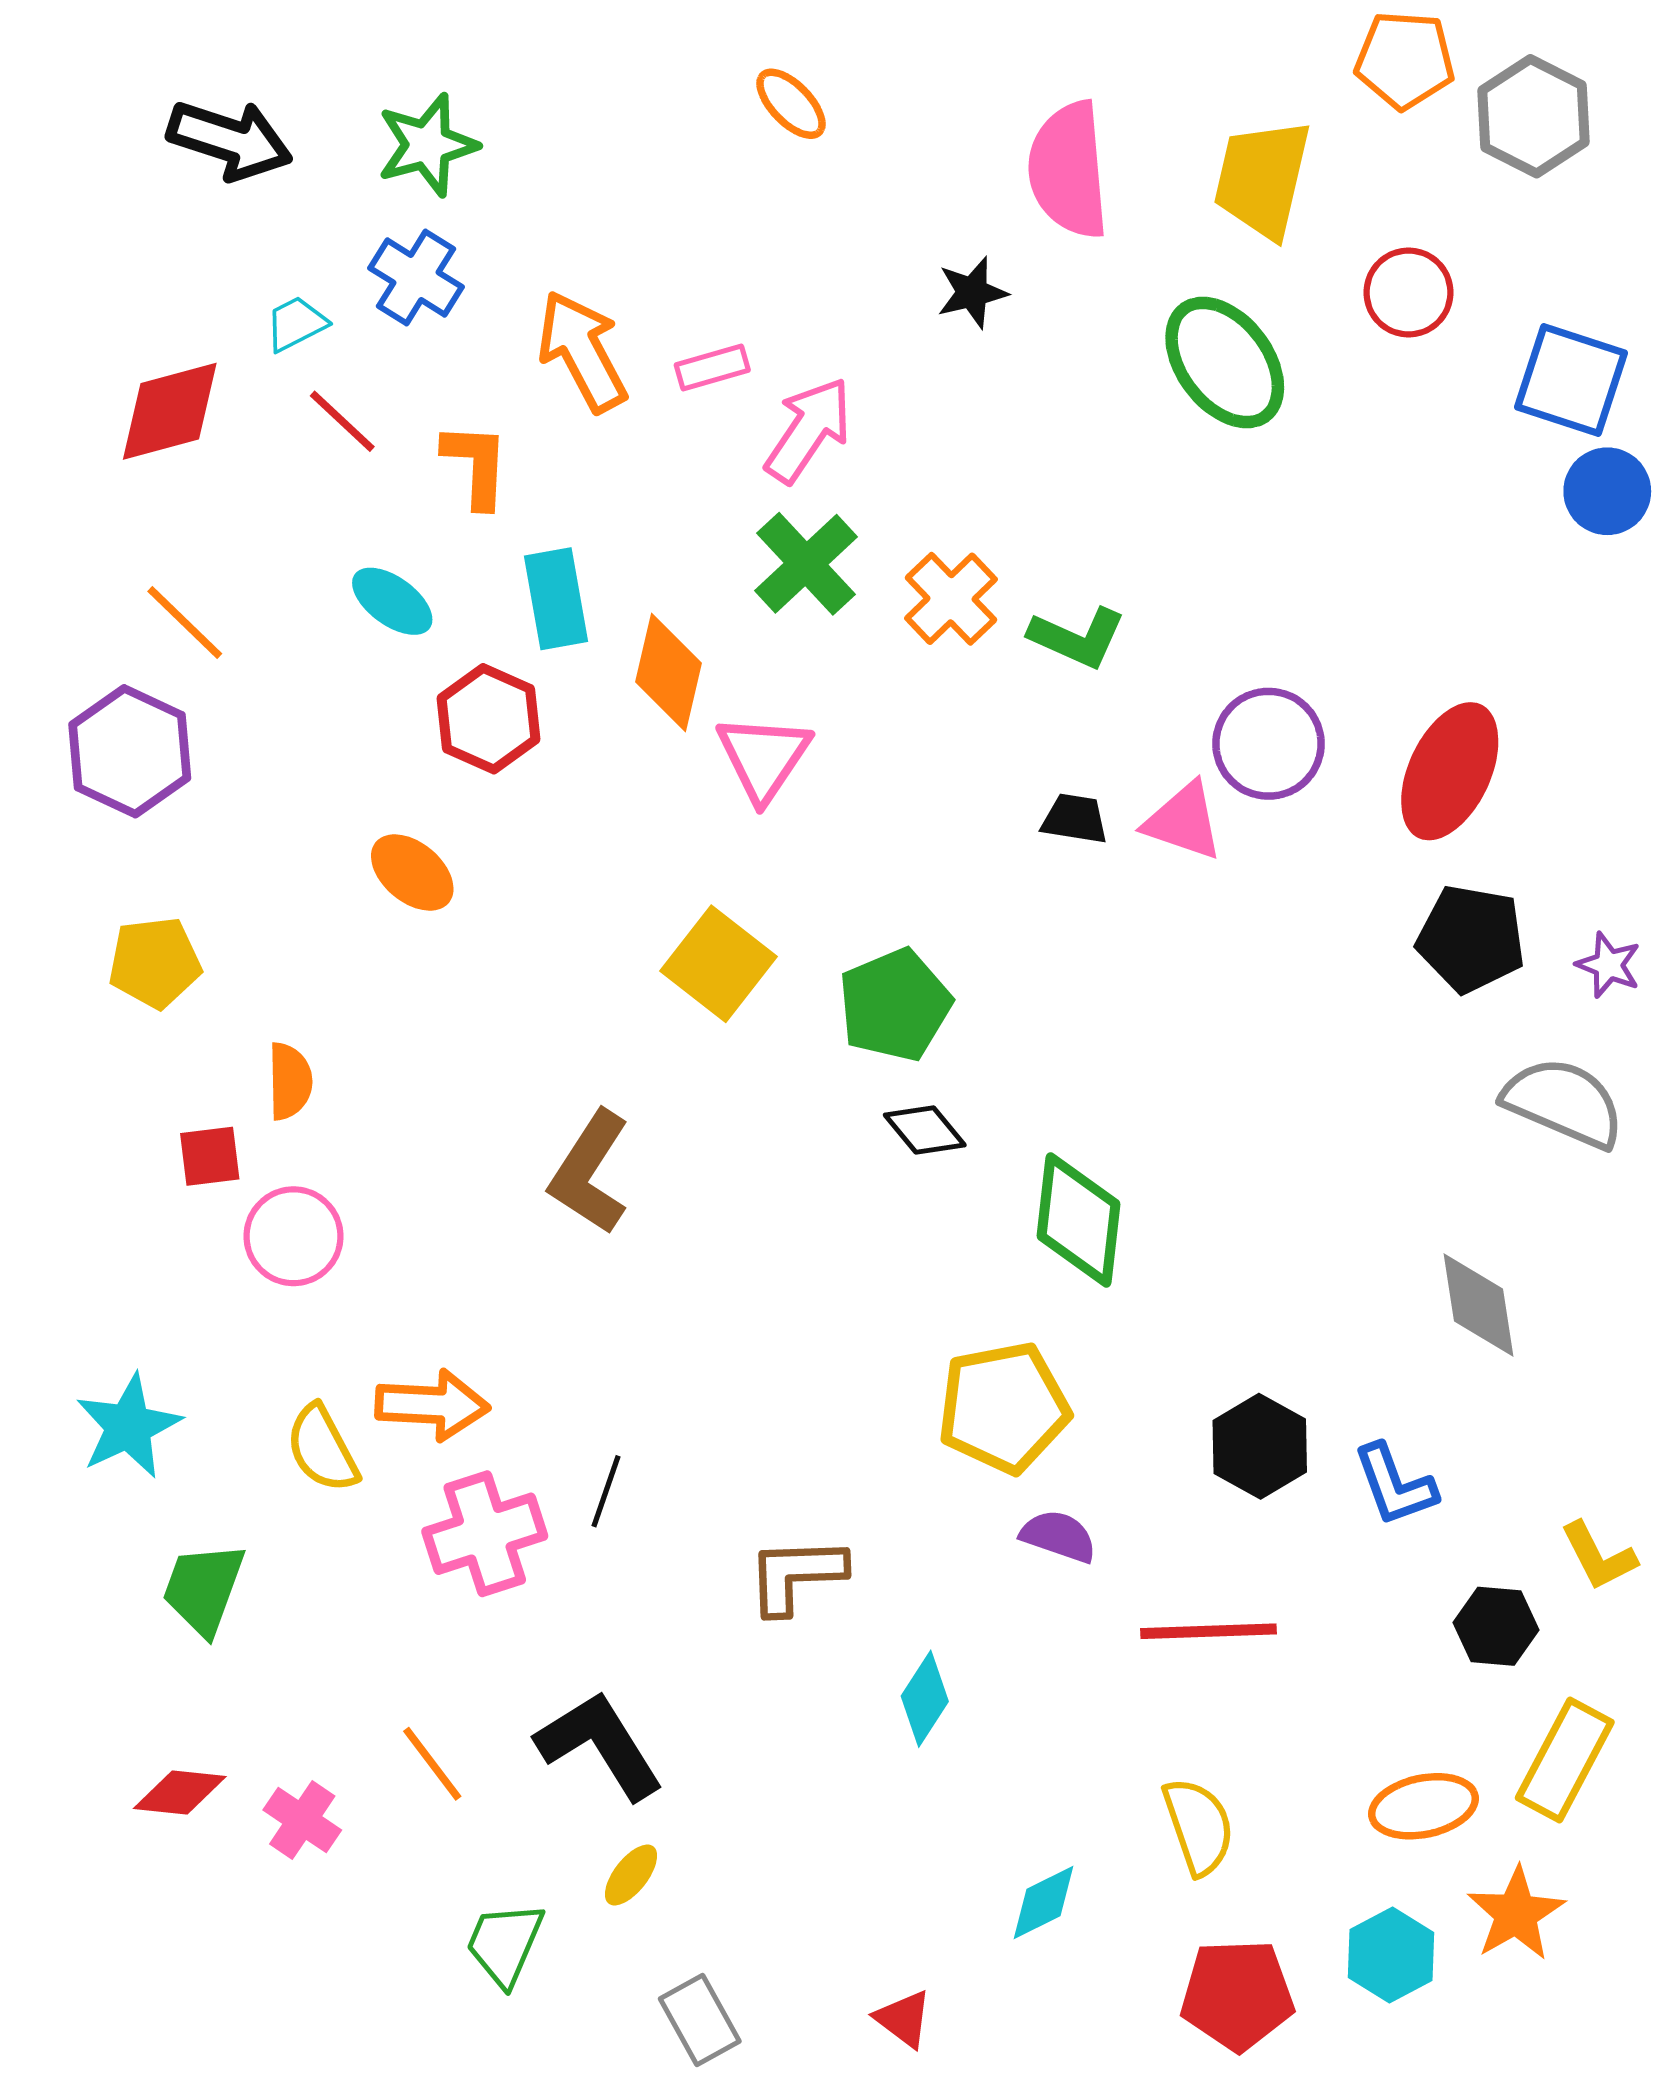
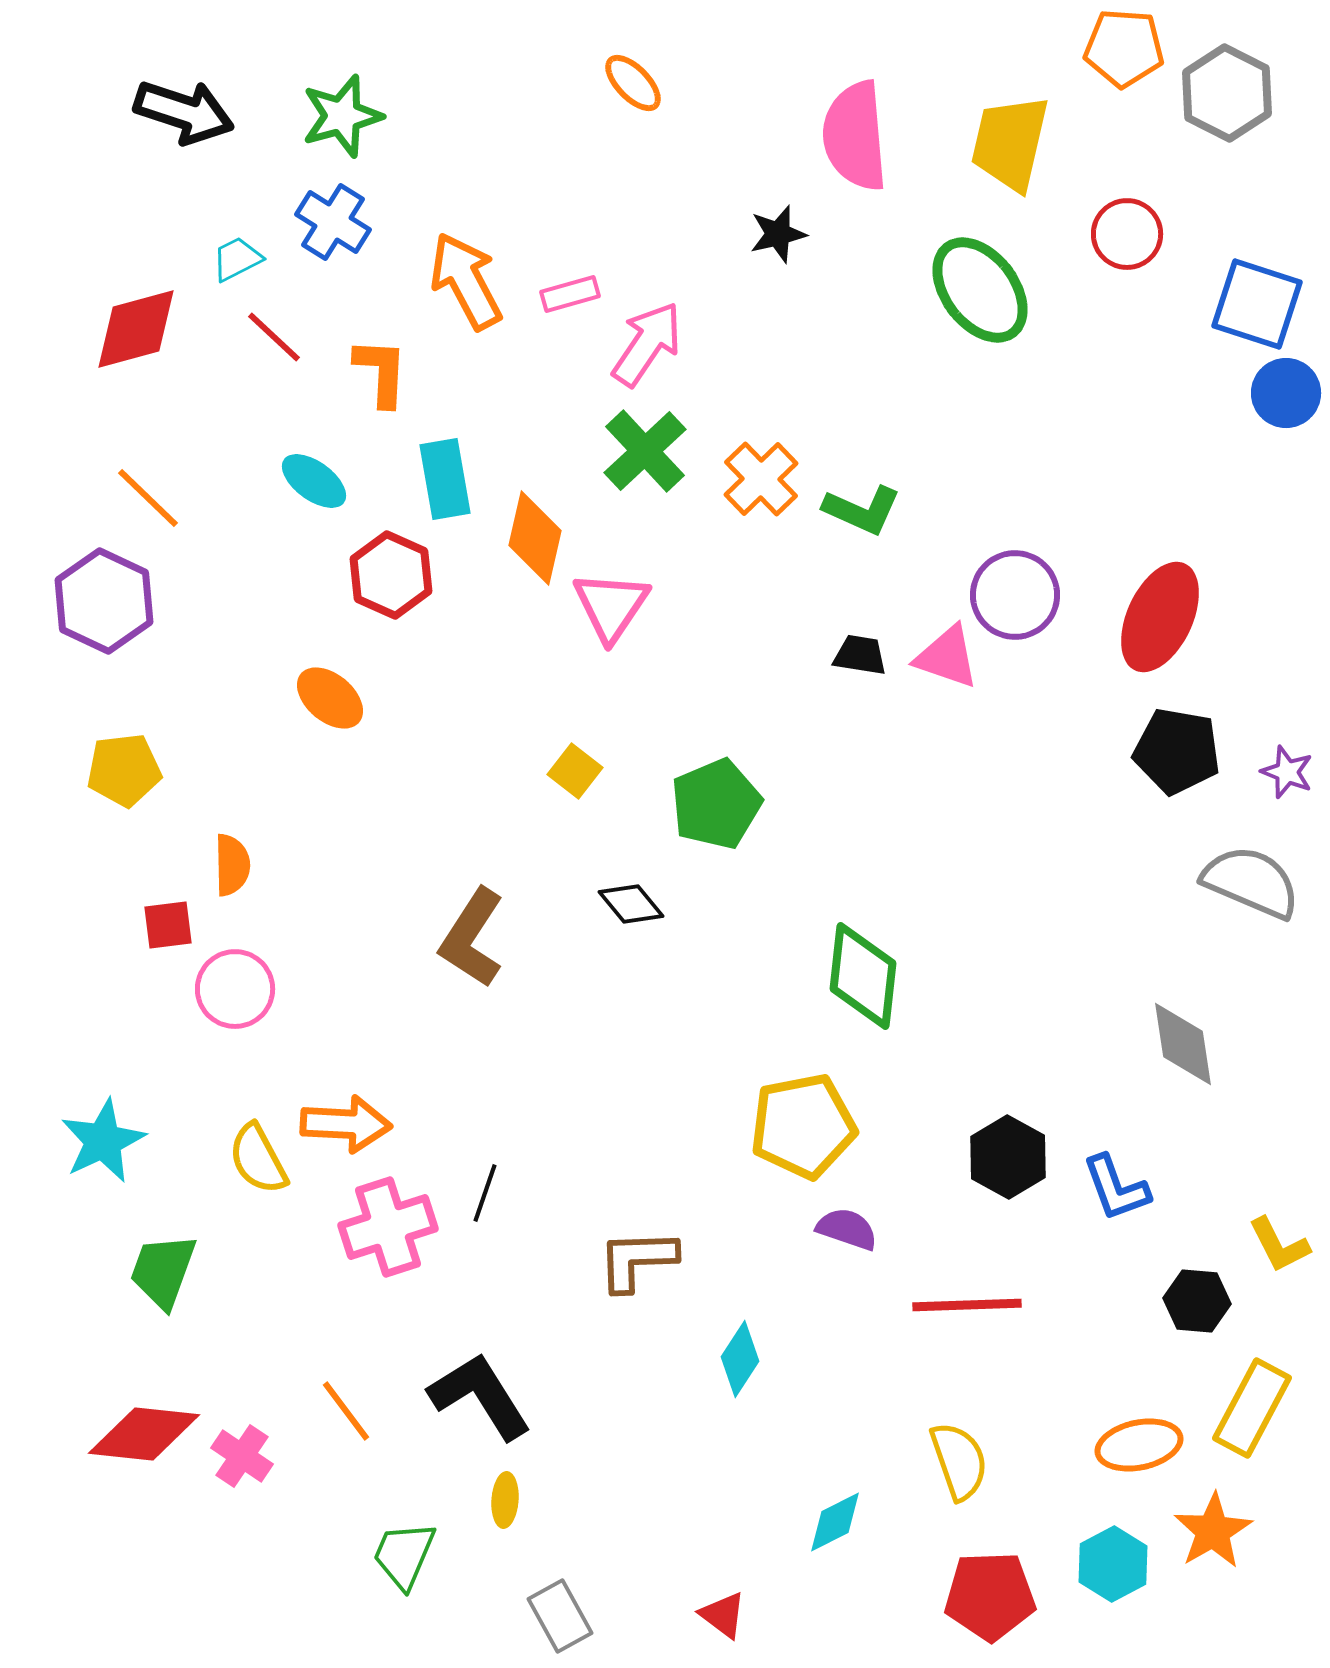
yellow square: (718, 964) -> (575, 771), size x0.6
black diamond: (925, 1130) -> (631, 904), moved
red diamond: (180, 1792) -> (144, 1434), size x1.5
yellow ellipse: (631, 1875) -> (505, 1500), turned -34

